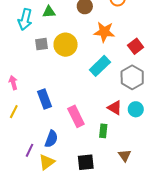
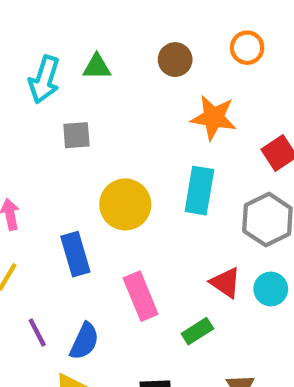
yellow circle: (66, 45) -> (125, 204), moved
cyan rectangle: (100, 66) -> (199, 191), turned -40
green rectangle: (103, 131) -> (197, 331), turned 48
purple line: (30, 150) -> (37, 333), moved, turned -56

